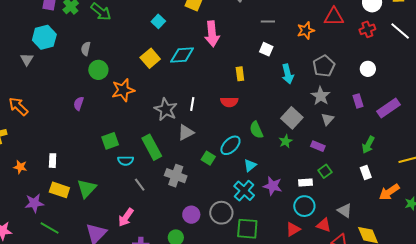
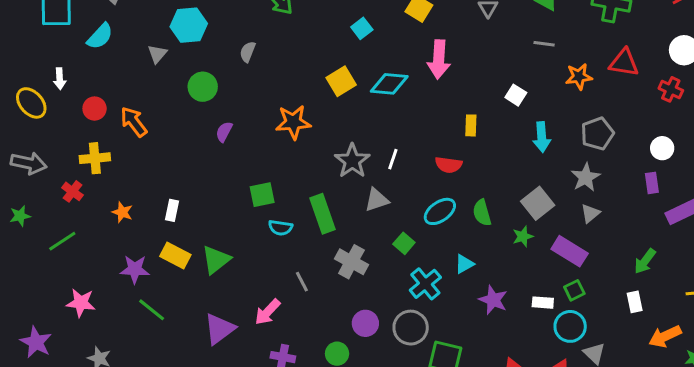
gray line: (268, 22) -> (544, 44), moved
red cross: (367, 29) -> (671, 89), turned 35
green circle: (98, 70) -> (203, 87), moved
purple rectangle: (358, 101) -> (652, 183), moved
cyan ellipse: (230, 145) -> (440, 211), moved
purple rectangle: (318, 146) -> (570, 251), size x1.6
gray line: (140, 185) -> (302, 282), moved
cyan cross: (244, 191) -> (425, 284), moved
cyan circle: (304, 206) -> (570, 326), moved

